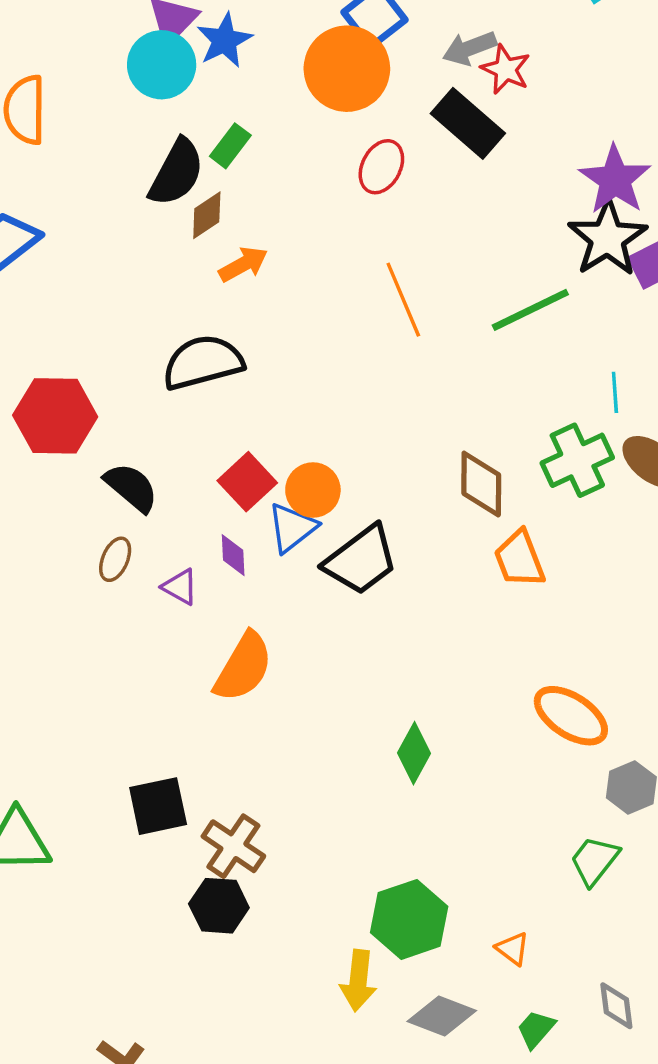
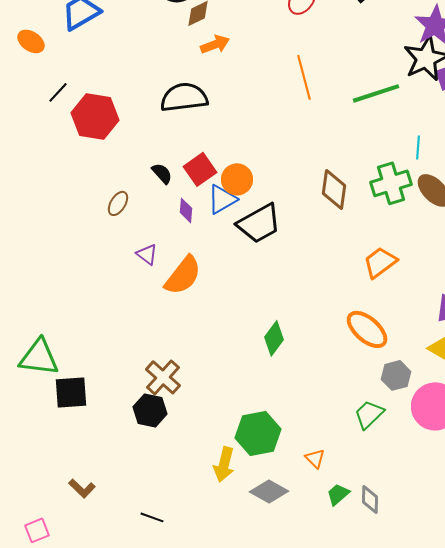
black semicircle: (131, 487) -> (162, 173), moved, size x0.7
orange trapezoid: (520, 559) -> (380, 262), moved, turned 66
purple triangle: (180, 587) -> (147, 254), moved
black square: (158, 806) -> (71, 392), moved
green trapezoid: (536, 1029) -> (338, 494), moved

